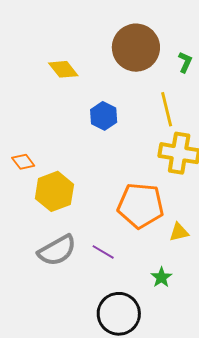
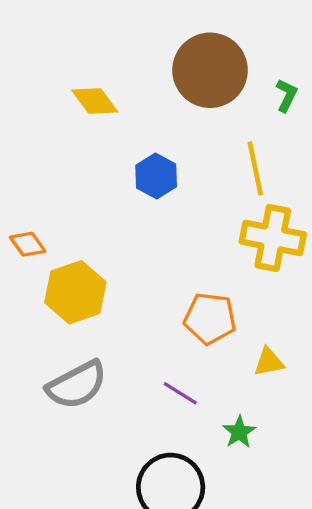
orange pentagon: (141, 206) -> (210, 318), size x0.7
purple line: (103, 252) -> (180, 393), moved

